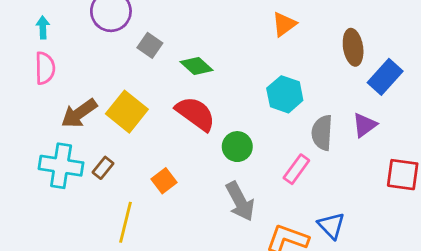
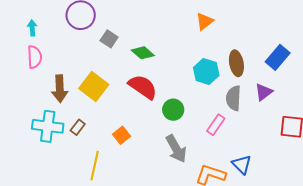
brown ellipse: (353, 47) -> (236, 63), moved
brown arrow: (79, 113) -> (60, 89), turned -56

